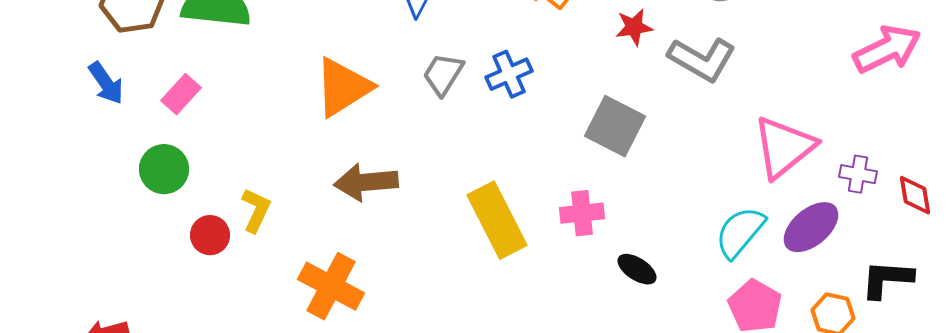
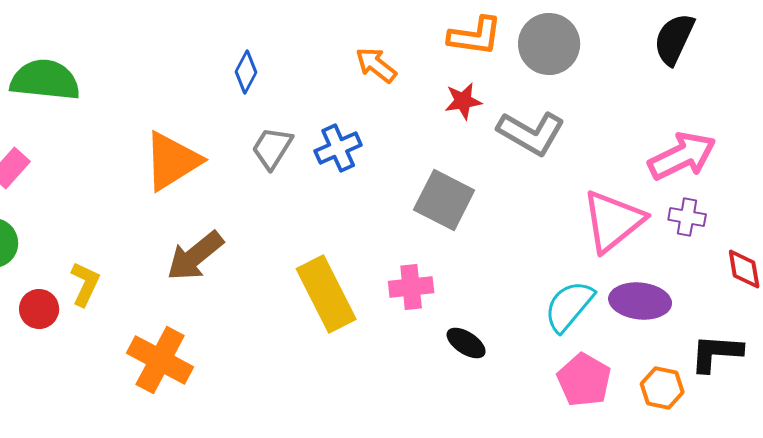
pink arrow: (887, 49) -> (682, 156), moved
purple cross: (858, 174) -> (687, 217), moved
brown arrow: (366, 182) -> (195, 256), turned -34
purple ellipse: (811, 227) -> (640, 301), turned 46

